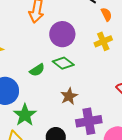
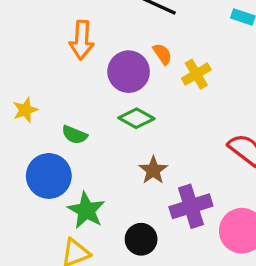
orange semicircle: (106, 14) -> (162, 54), moved
green semicircle: (37, 70) -> (75, 135), moved, turned 63

